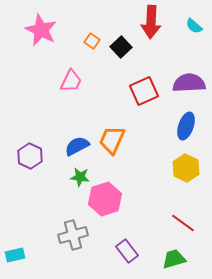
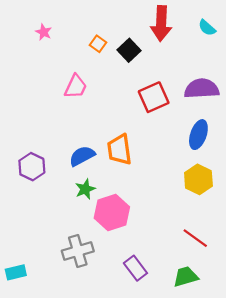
pink star: (41, 30) -> (44, 32), size x0.5
orange trapezoid: (112, 140) -> (119, 150), turned -32
green star: (80, 177) -> (85, 189), turned -30

